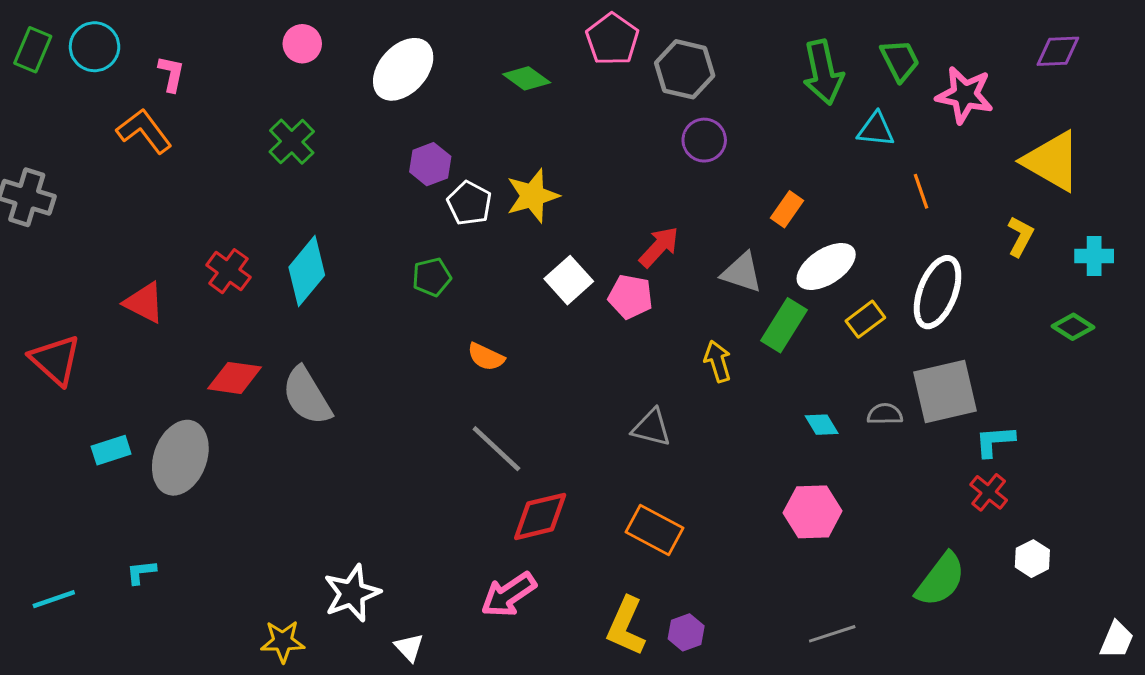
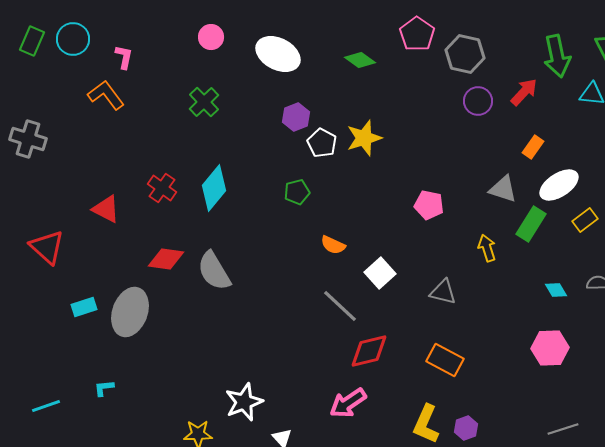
white ellipse: (403, 69) -> (278, 54), turned 75
red arrow: (659, 247) -> (524, 92), moved
white square: (569, 280) -> (380, 273), moved

